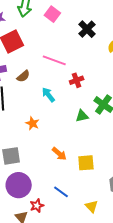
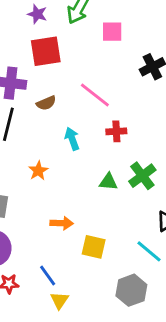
pink square: (52, 14) -> (112, 32), turned 35
orange arrow: (59, 154) -> (62, 223), turned -56
yellow triangle: (92, 206) -> (59, 300), moved

